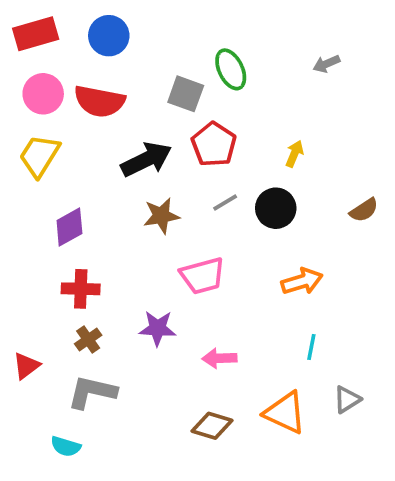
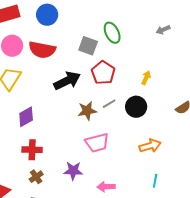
brown star: (161, 216) -> (87, 111), moved

